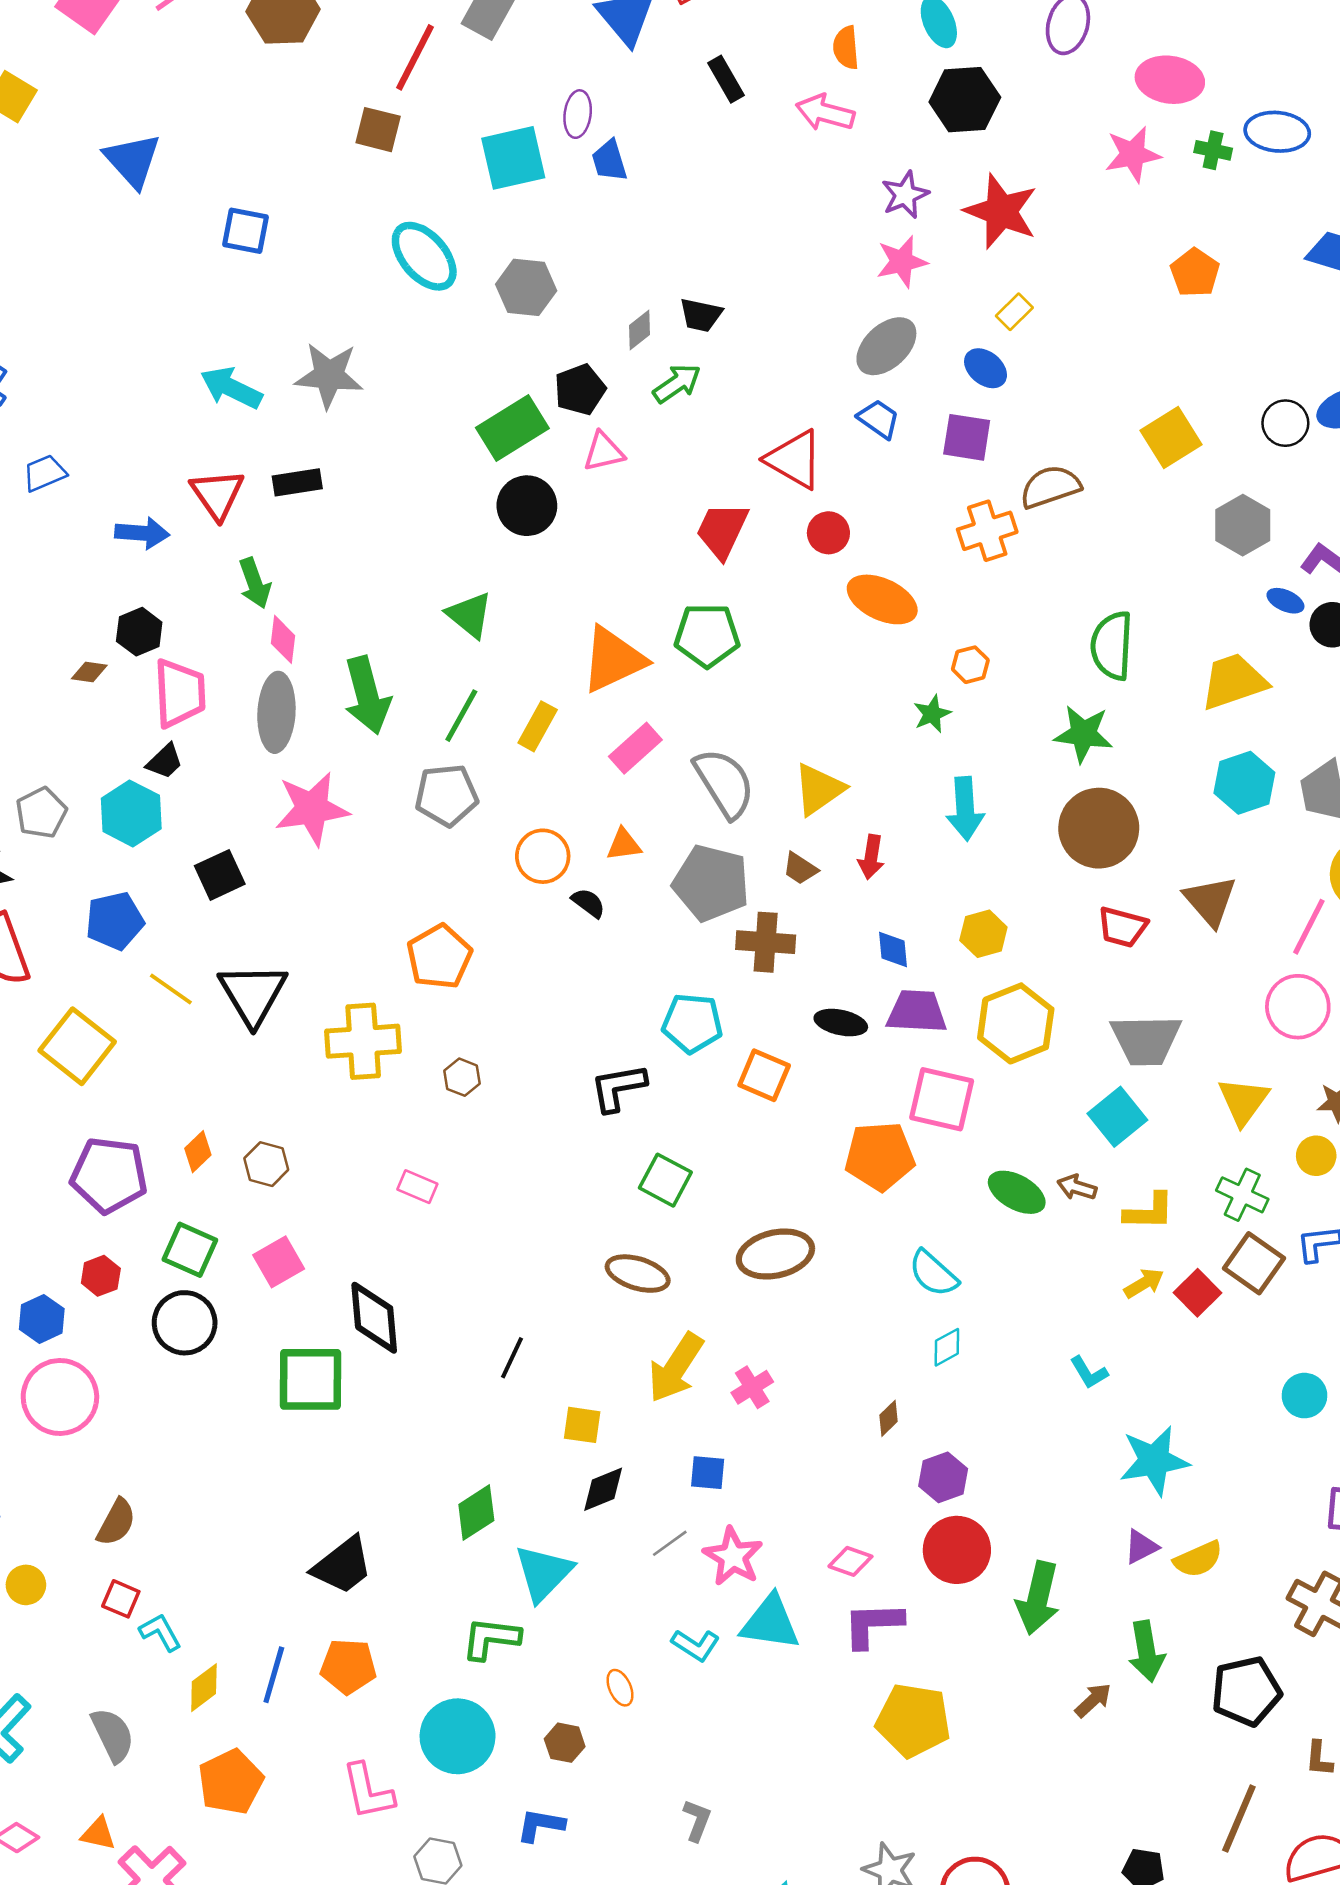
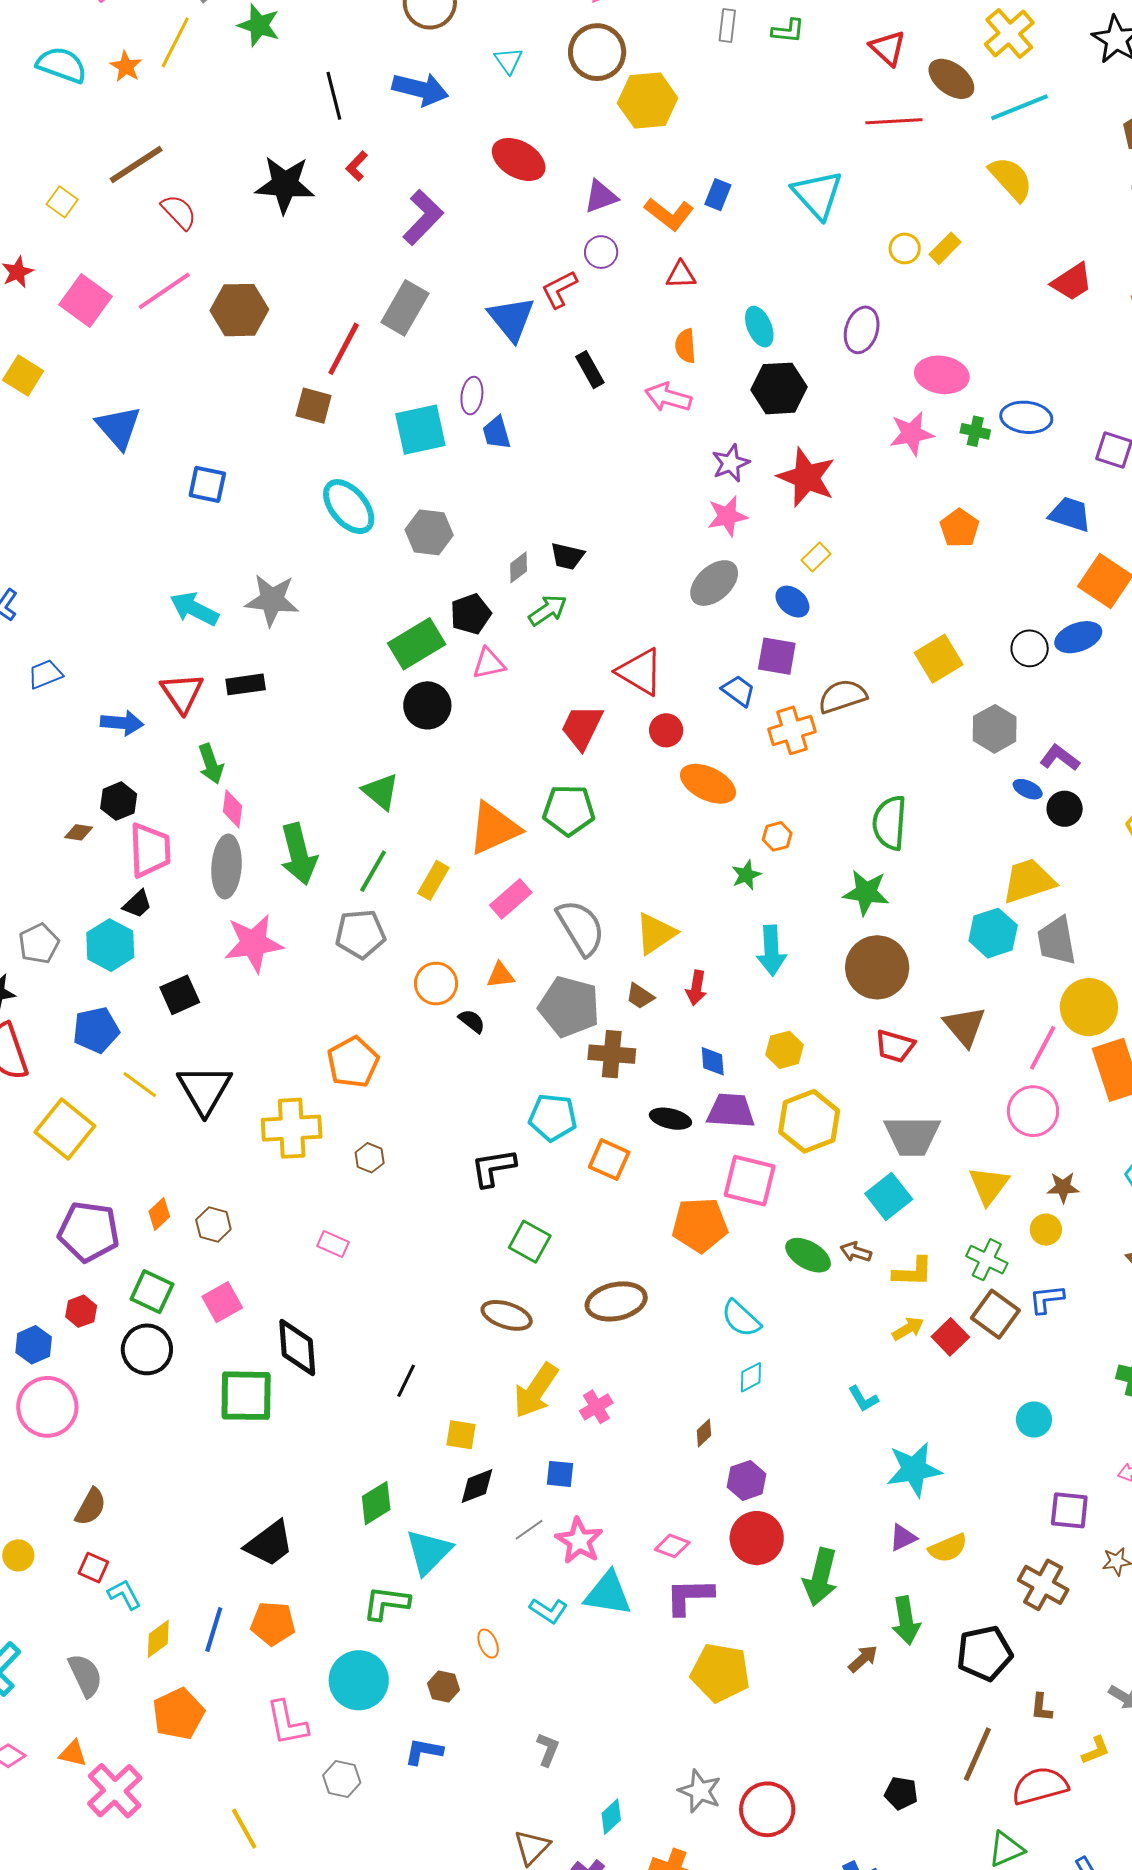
blue trapezoid: (879, 419) -> (738, 691), moved
yellow trapezoid: (1234, 681) -> (1029, 881), moved

